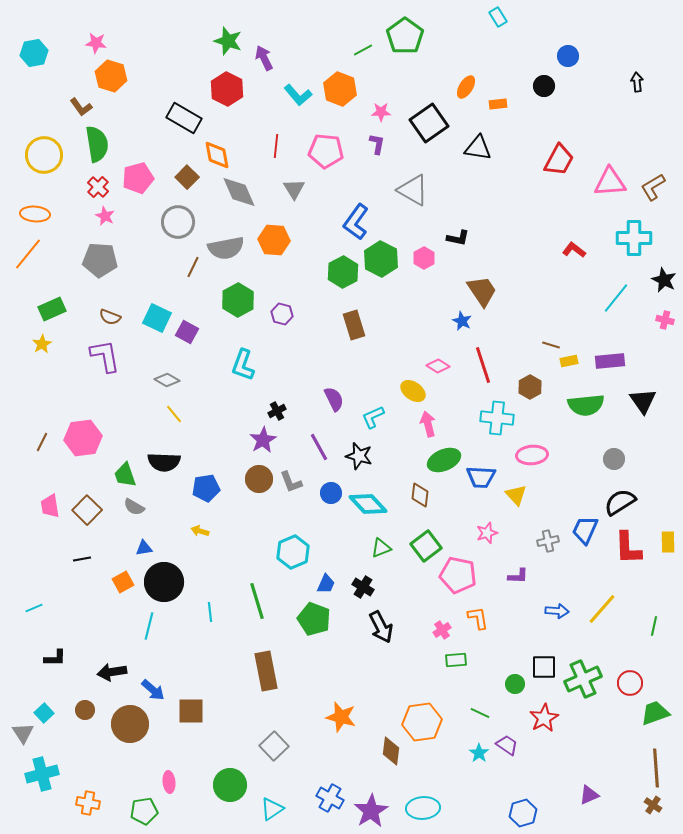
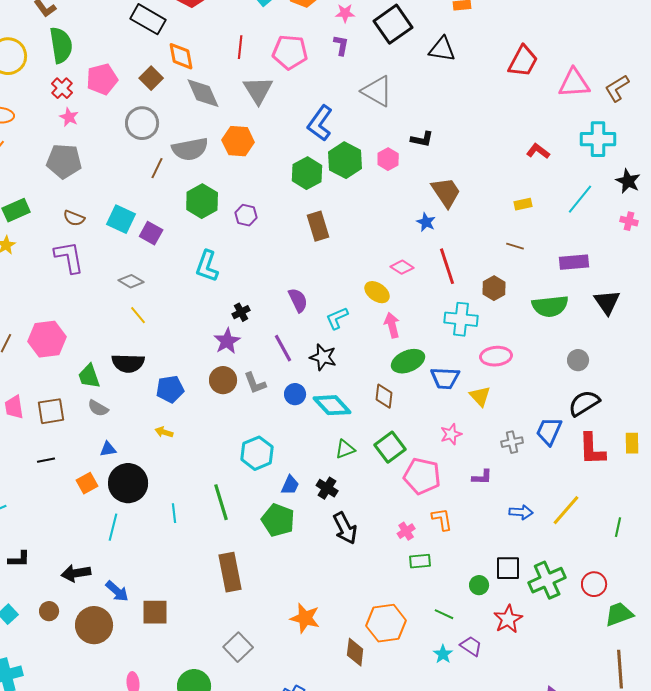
gray triangle: (294, 189) -> (258, 90), size x1.4
yellow rectangle: (569, 361) -> (523, 204), moved
brown square: (87, 510) -> (51, 411), turned 36

